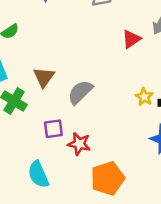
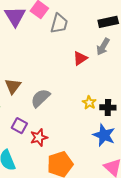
purple square: (53, 129) -> (19, 126), turned 35
red star: (79, 144) -> (39, 137), turned -30

